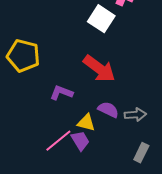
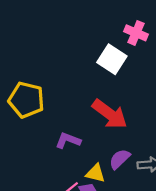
purple semicircle: (108, 110) -> (120, 159), turned -70

